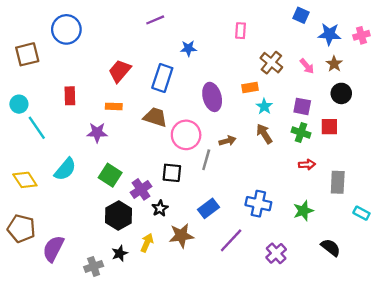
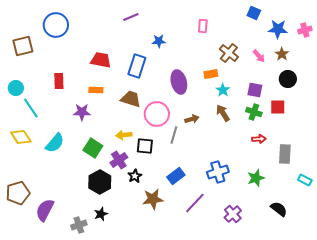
red trapezoid: (120, 71) -> (101, 60), turned 60
yellow diamond: (25, 180) -> (21, 137), moved
blue cross: (258, 204) -> (218, 172), turned -30
brown pentagon: (21, 229) -> (18, 193), turned -30
yellow arrow: (147, 243) -> (124, 135), moved, turned -119

